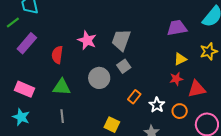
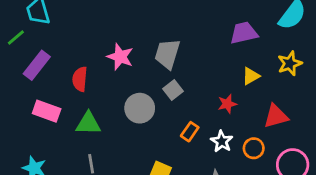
red star: (176, 79) -> (227, 104), moved
pink rectangle: (25, 89) -> (47, 111), moved

